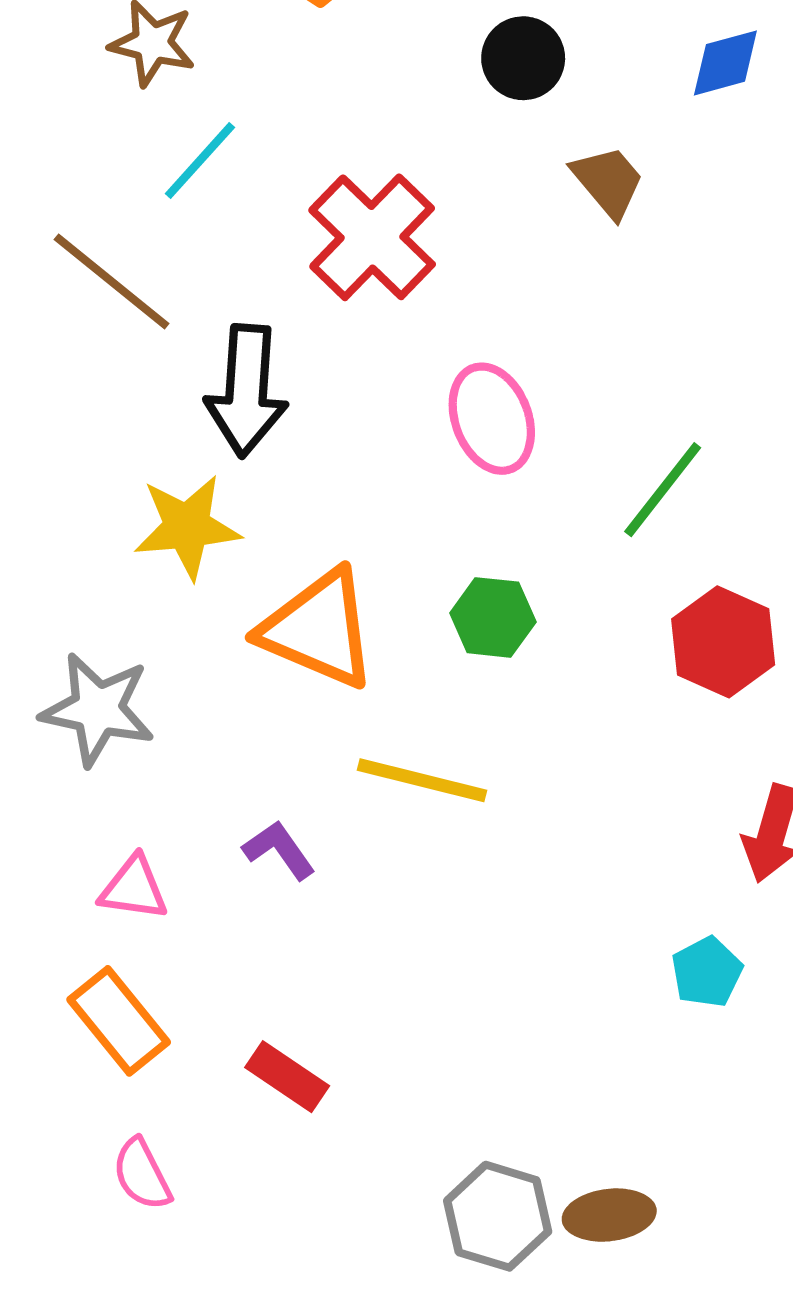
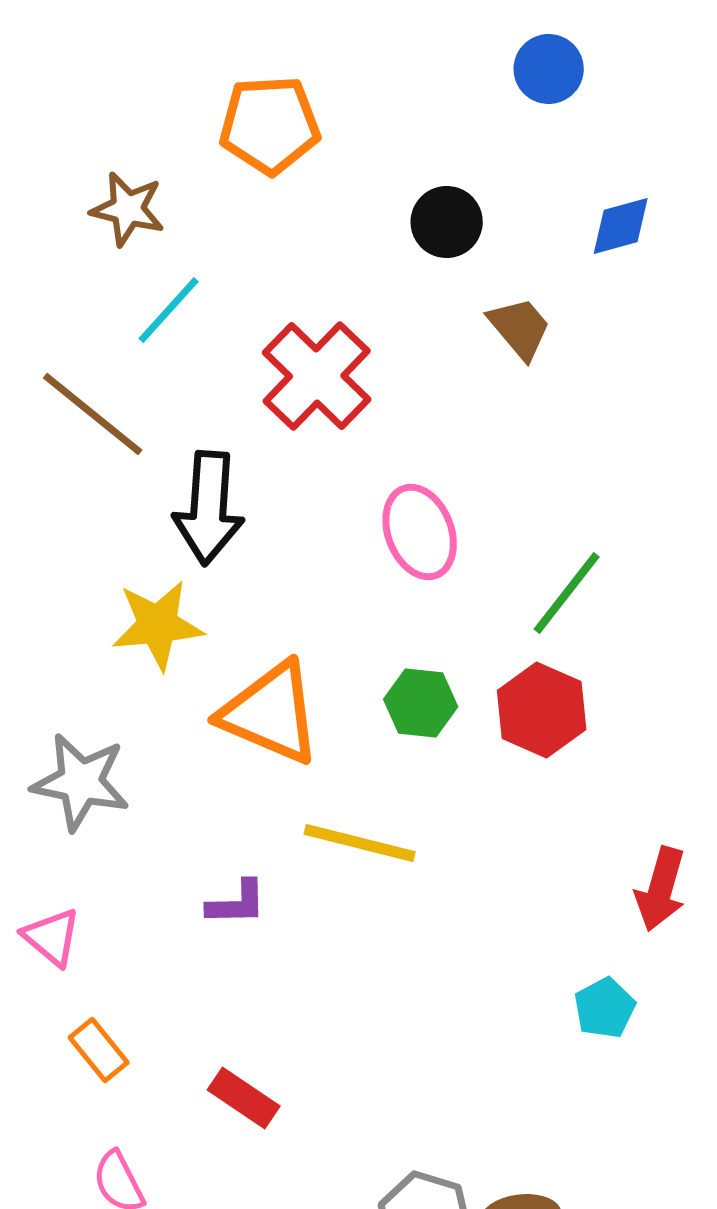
red hexagon: (723, 642) -> (542, 710), moved
purple L-shape: (279, 850) -> (237, 903), turned 124
pink triangle: (134, 888) -> (52, 937), moved, turned 32
orange rectangle: (119, 1021) -> (99, 1050), size x0.7

